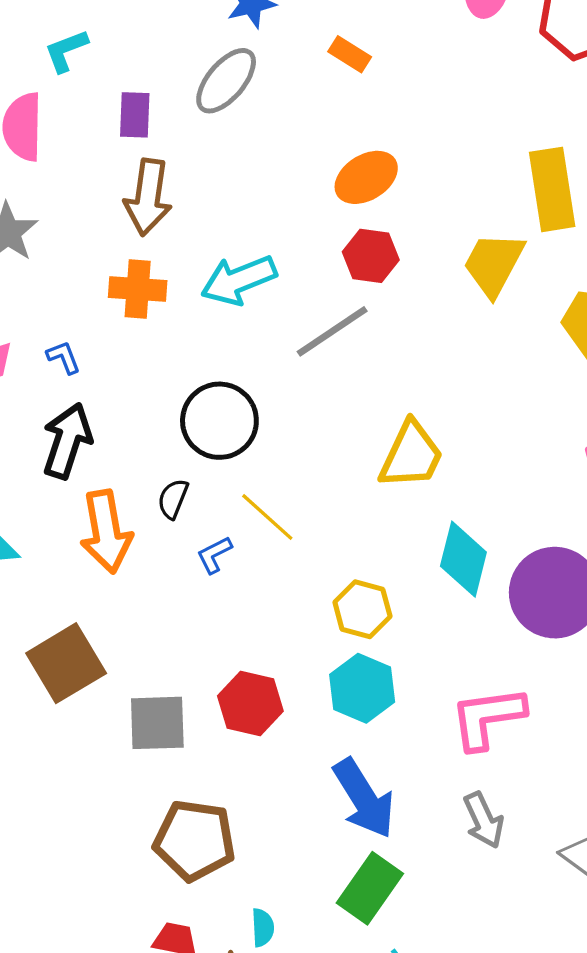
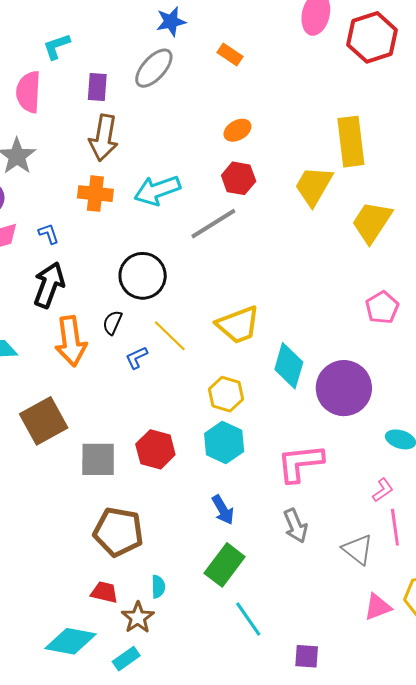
orange ellipse: (366, 177) -> (237, 130), size x0.7
yellow trapezoid: (411, 455) -> (238, 325), moved, turned 42
blue arrow: (364, 798) -> (223, 510), size x0.6

